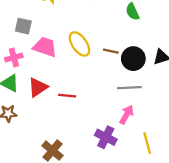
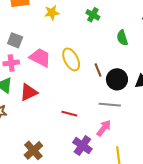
gray square: (23, 26) -> (15, 40), moved
brown line: (111, 51) -> (98, 70), turned 48
red line: (67, 96) -> (69, 114), moved

